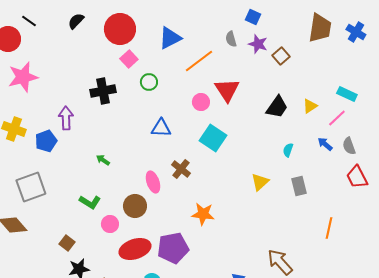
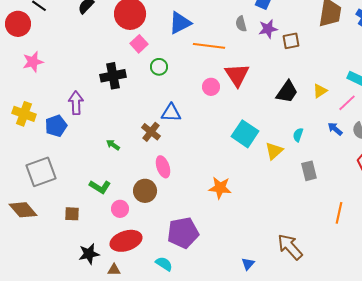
purple star: (258, 44) -> (268, 29), turned -30
brown square: (281, 56) -> (291, 41), turned 30
orange line: (199, 61) -> (209, 46), turned 44
pink star: (23, 77) -> (33, 62), size x0.7
cyan square: (213, 138) -> (245, 134), moved
brown cross: (181, 169) -> (151, 132), moved
yellow triangle: (260, 182) -> (274, 151), moved
orange star: (203, 214) -> (220, 188), moved
brown square: (67, 243) -> (72, 214), moved, turned -35
red ellipse: (135, 249) -> (126, 241), moved

